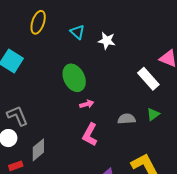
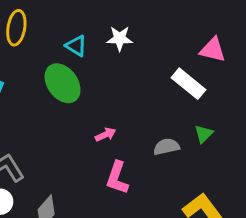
cyan triangle: (77, 32) -> (76, 46), moved
green ellipse: (74, 78) -> (63, 83), moved

